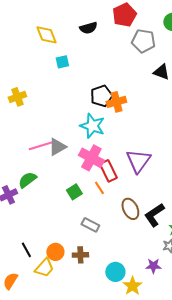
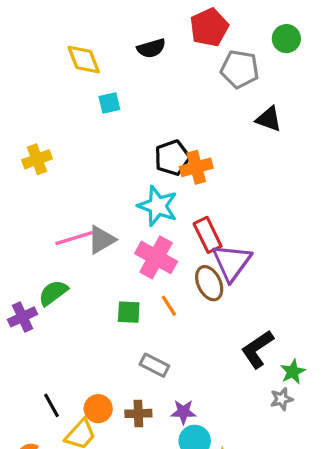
red rectangle: (108, 171) -> (208, 235), moved
green square: (74, 192) -> (129, 312), turned 35
brown ellipse: (130, 209) -> (209, 283), moved
purple star: (153, 266) -> (183, 412), moved

